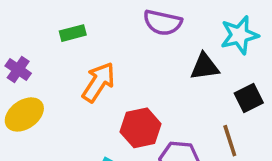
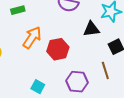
red hexagon: (141, 128) -> (58, 49), moved

